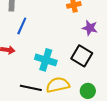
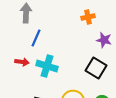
cyan cross: (46, 60) -> (47, 66), moved

